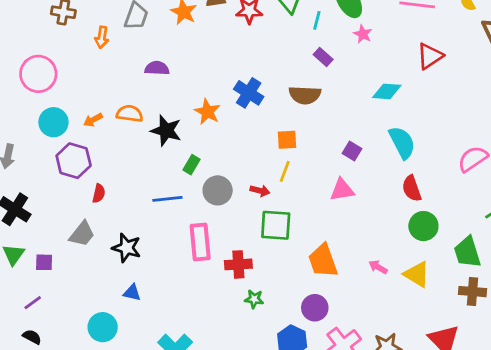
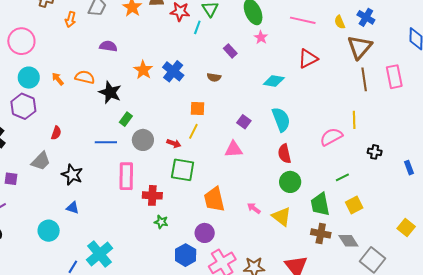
cyan line: (317, 20) -> (197, 27), moved
brown semicircle: (305, 95) -> (214, 77), size x0.6
orange star: (207, 112) -> (143, 70), moved
orange arrow: (93, 120) -> (58, 79), turned 72
purple hexagon: (74, 161) -> (23, 106), moved

